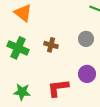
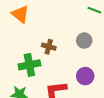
green cross: (18, 48) -> (29, 65), moved, turned -35

